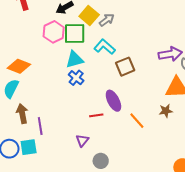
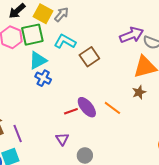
purple ellipse: (113, 101) -> (87, 107), moved

